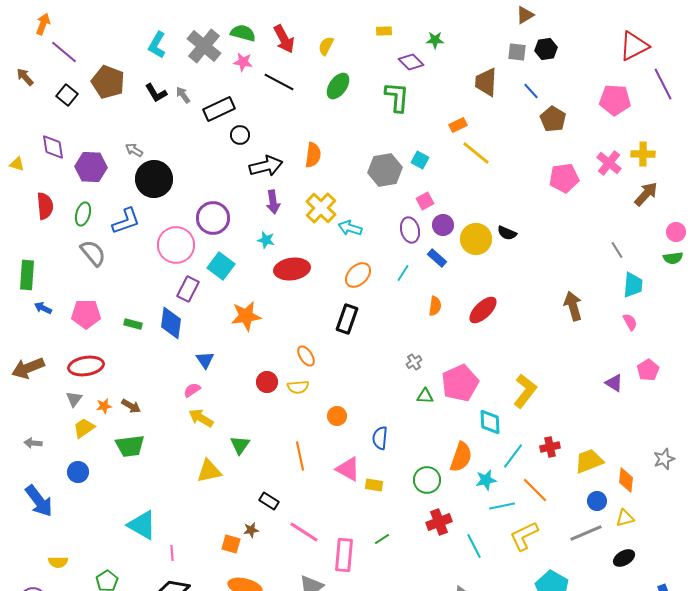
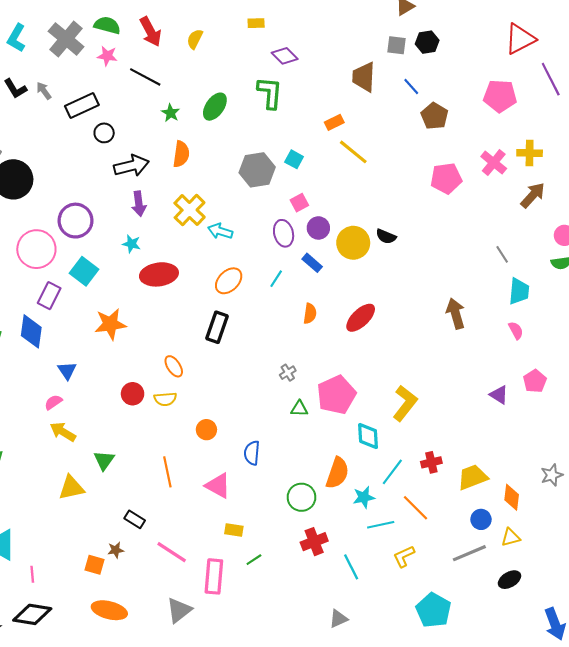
green star: (435, 40) -> (171, 113), moved, turned 30
green ellipse: (338, 86) -> (215, 107), moved
yellow rectangle: (374, 485) -> (234, 530), moved
yellow L-shape: (524, 536) -> (404, 556), size x0.7

